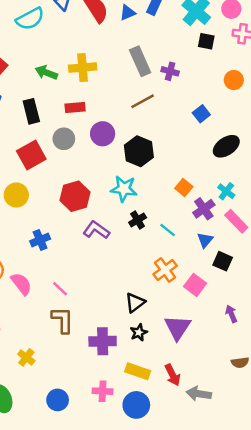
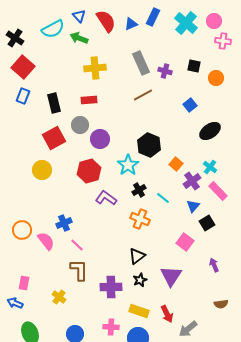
black square: (206, 41) -> (194, 66), moved
green arrow: (46, 73) -> (79, 38), moved
purple circle: (103, 134) -> (100, 139), moved
black hexagon: (139, 151) -> (149, 145), moved
cyan star: (124, 189) -> (128, 165), turned 30
blue cross: (40, 240) -> (64, 223), moved
black square: (223, 261) -> (207, 223), turned 35
orange cross: (165, 270) -> (140, 219), moved, turned -30
yellow cross: (26, 357) -> (59, 297), moved
gray arrow: (199, 394) -> (188, 329), turned -48

